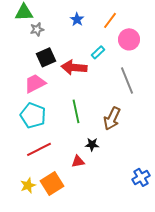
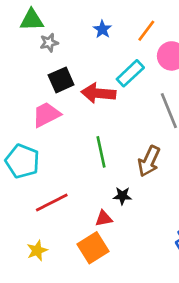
cyan rectangle: (98, 52) -> (130, 73), size x1.5
cyan pentagon: (33, 115) -> (22, 161), moved
orange square: (52, 183) -> (93, 248), moved

